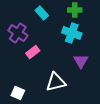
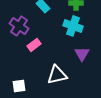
white square: (18, 93) -> (19, 86), turned -32

